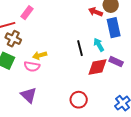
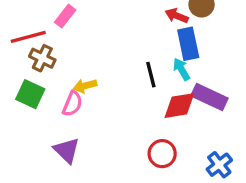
blue rectangle: (114, 28) -> (188, 44), moved
purple rectangle: (116, 62) -> (209, 97), size x1.5
pink semicircle: (32, 66) -> (72, 104), turned -77
red circle: (79, 100) -> (162, 154), moved

